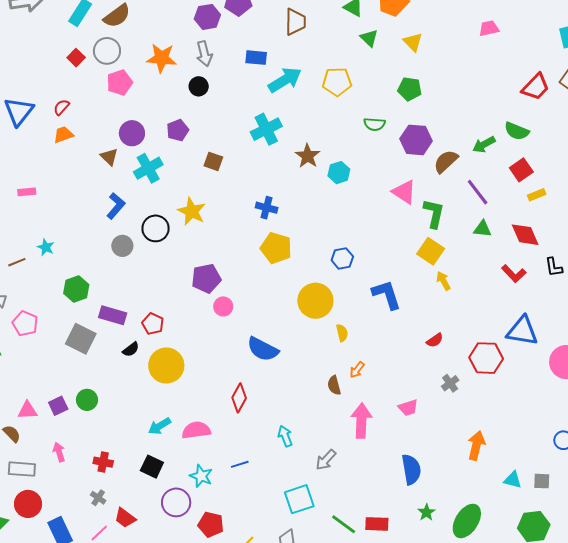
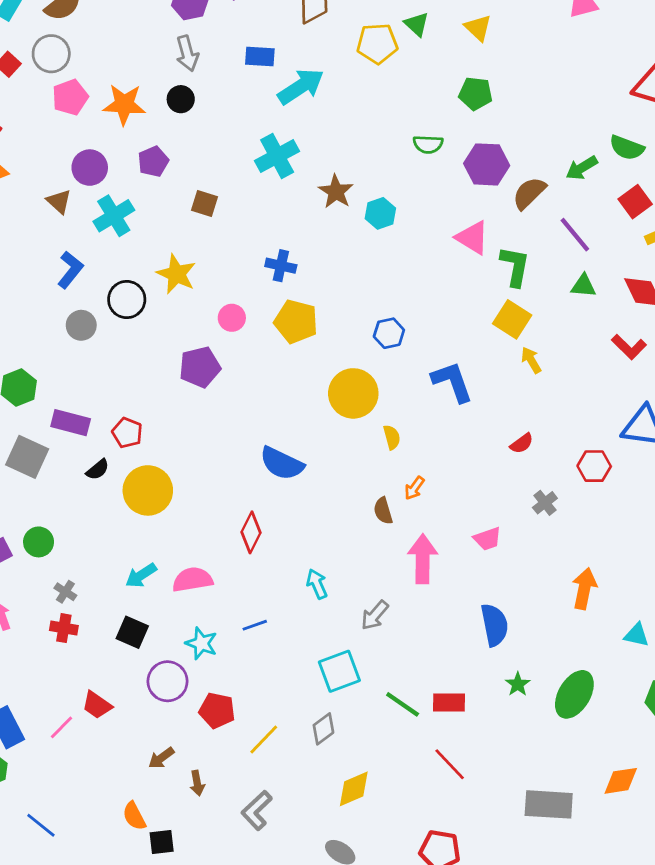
orange star: (162, 58) -> (124, 104), moved
yellow pentagon: (337, 82) -> (377, 44), moved
pink circle: (223, 306) -> (232, 318), moved
red hexagon: (486, 358) -> (594, 466), size x0.7
gray cross: (98, 498) -> (65, 592), moved

